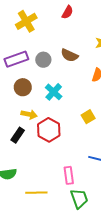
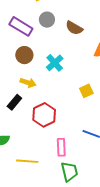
purple rectangle: (16, 59) -> (21, 26), turned 45
gray circle: (43, 60) -> (47, 20), moved
red hexagon: (49, 130) -> (44, 115), moved

